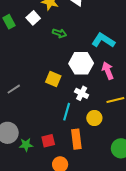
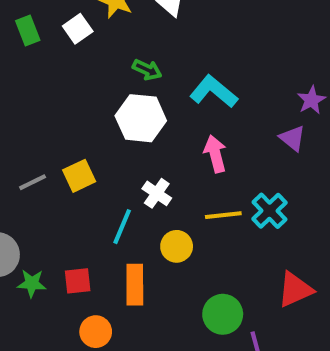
green arrow: (59, 33) -> (147, 70), moved
white hexagon: (81, 63) -> (141, 118), moved
yellow square: (53, 79) -> (79, 176), moved, turned 35
gray line: (14, 89) -> (33, 182), moved

